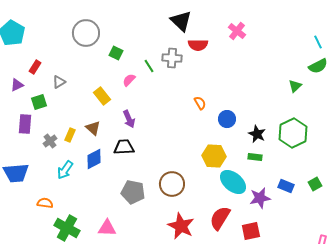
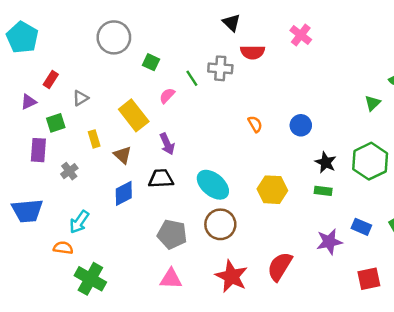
black triangle: (181, 21) -> (231, 23), size x0.7
yellow rectangle: (102, 96) -> (134, 115), size x1.4
blue circle: (227, 119) -> (301, 125), moved
yellow rectangle: (70, 135) -> (94, 139), moved, turned -40
cyan arrow: (65, 170) -> (79, 222), moved
cyan ellipse: (233, 182) -> (213, 185), moved
pink triangle: (107, 228) -> (171, 279), moved
red square: (251, 231) -> (369, 279), moved

